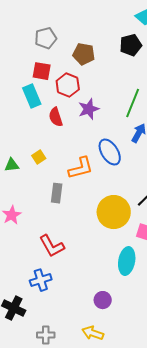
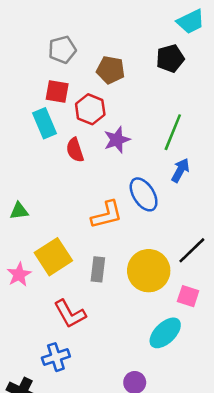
yellow square: (39, 157) -> (53, 257), moved, size x2.0
gray rectangle: (57, 193) -> (98, 269), moved
cyan ellipse: (127, 261) -> (165, 333), turned 36

